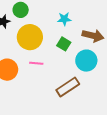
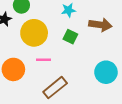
cyan circle: (86, 61) -> (106, 72), moved
brown rectangle: (68, 87) -> (55, 88), moved

